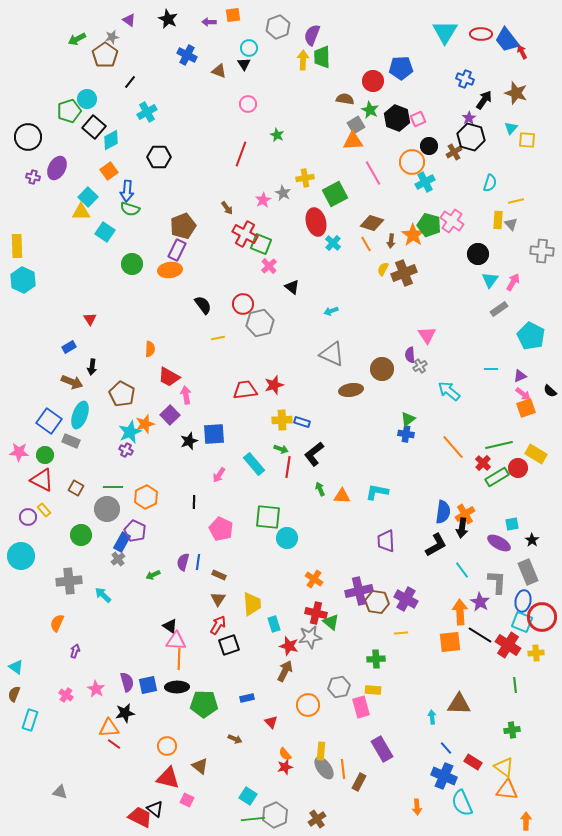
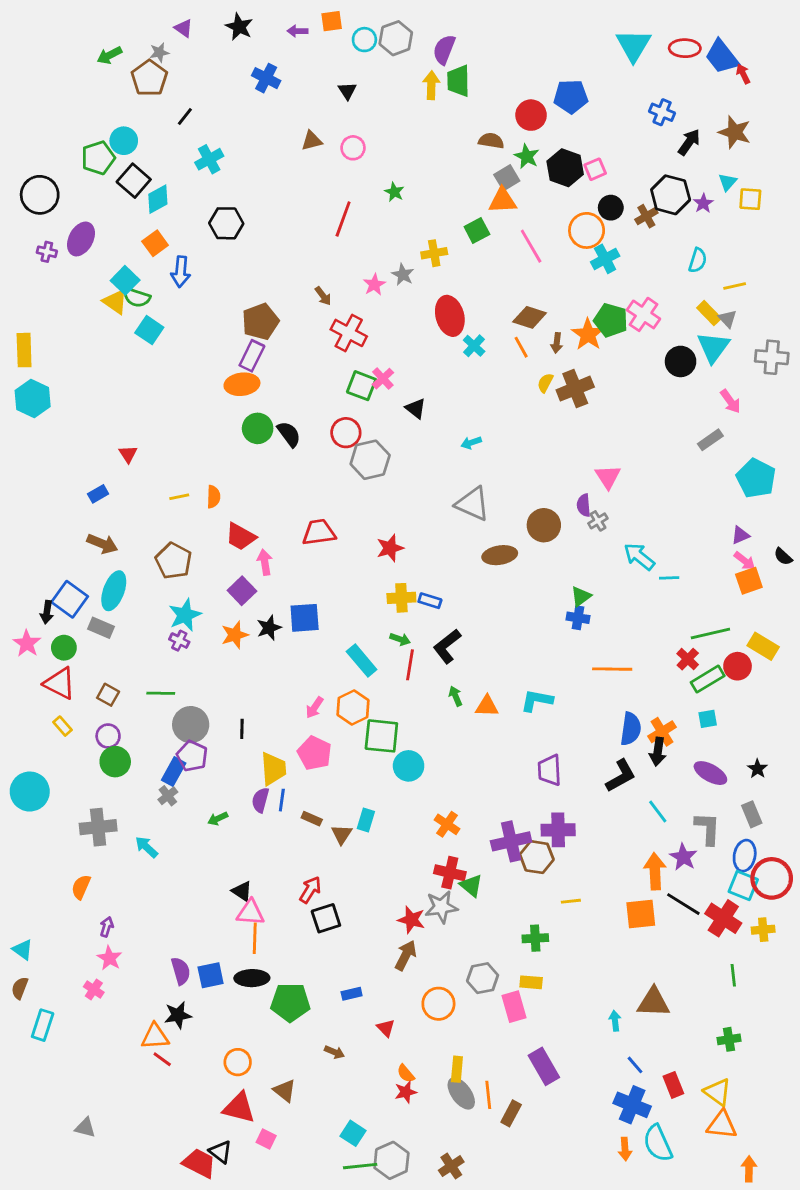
cyan circle: (249, 48) -> (364, 40), moved
brown triangle: (219, 71) -> (312, 141), moved, turned -35
purple star: (469, 118) -> (703, 203), moved
green square: (335, 194) -> (477, 230), moved, size x0.7
green semicircle: (130, 209) -> (137, 297), moved
yellow triangle: (81, 212) -> (115, 302), turned 36
yellow rectangle: (498, 220) -> (709, 313), turned -48
green square: (261, 244) -> (362, 386), moved
green circle: (132, 264) -> (258, 428), moved
cyan triangle: (490, 280) -> (713, 347), moved, size x1.4
pink arrow: (513, 282) -> (730, 401), turned 114
yellow line: (218, 338) -> (179, 497), moved
black arrow: (92, 367) -> (47, 612), moved
cyan line: (491, 369) -> (669, 578), moved
red trapezoid: (245, 390) -> (319, 532), moved
orange star: (145, 424) -> (235, 635), moved
orange line: (453, 447) -> (612, 669), moved, turned -48
pink star: (19, 452) -> (27, 643), turned 30
pink arrow: (219, 475) -> (315, 708), moved
orange hexagon: (146, 497) -> (353, 708), moved
black line: (194, 502) -> (242, 729), moved
gray circle: (107, 509) -> (191, 725), moved
purple circle: (28, 517) -> (108, 736), moved
cyan square: (512, 524) -> (708, 719), moved
gray rectangle: (528, 572) -> (752, 814), size x0.7
brown triangle: (218, 599) -> (342, 834), moved
purple cross: (406, 599) -> (558, 830), moved, turned -30
yellow trapezoid: (252, 604) -> (273, 769), moved
cyan rectangle: (274, 624) -> (366, 820), moved, turned 35
pink star: (96, 689) -> (109, 958), moved
red rectangle: (473, 762) -> (673, 1085), turned 36
orange arrow: (417, 807) -> (625, 1149), moved

